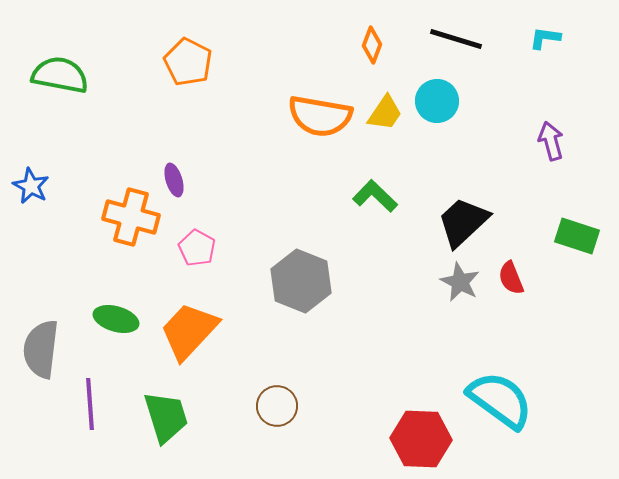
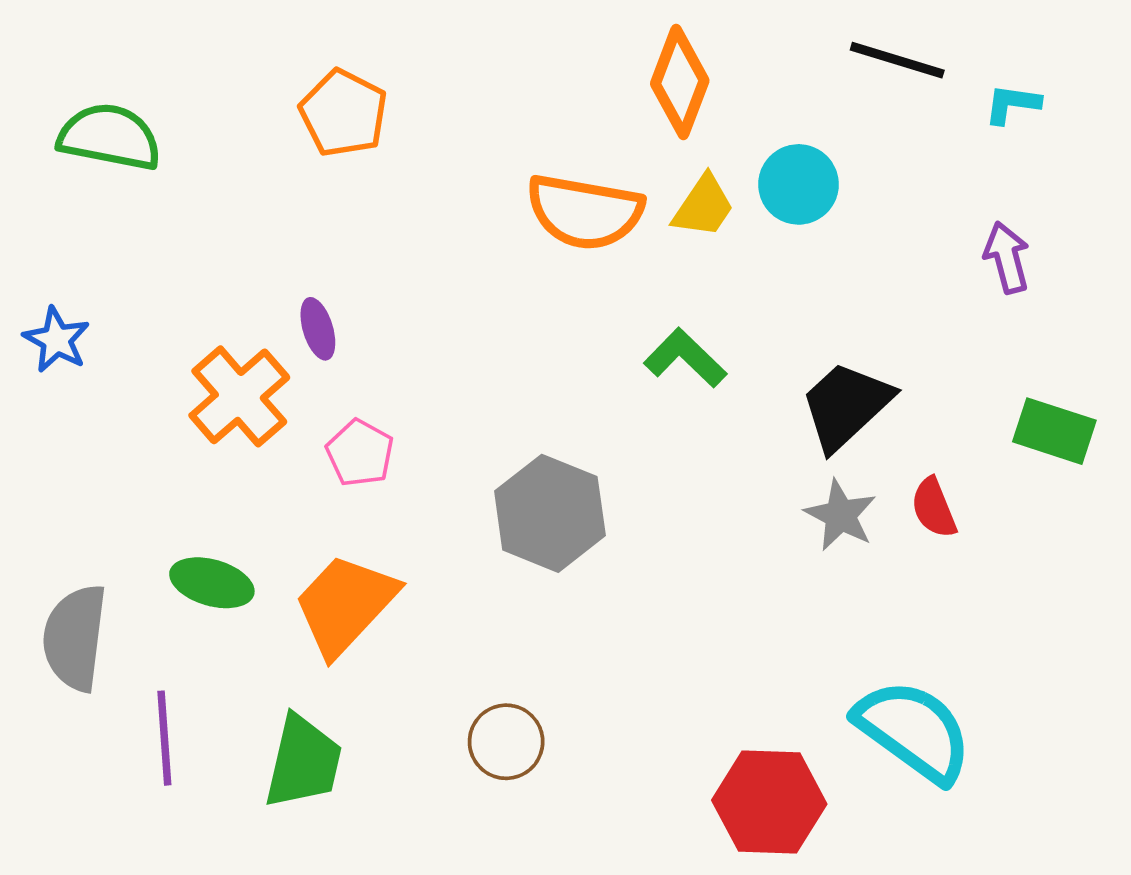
cyan L-shape: (545, 38) -> (1012, 104), moved
black line: (456, 39) -> (897, 60), moved
orange diamond: (372, 45) -> (680, 82), size x1.6
orange cross: (131, 217) -> (239, 396), turned 34
green trapezoid: (166, 417) -> (303, 762), turned 30

